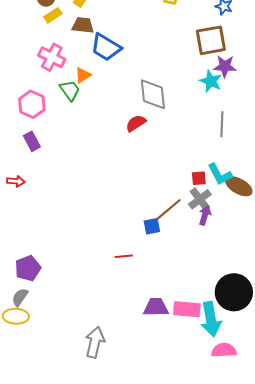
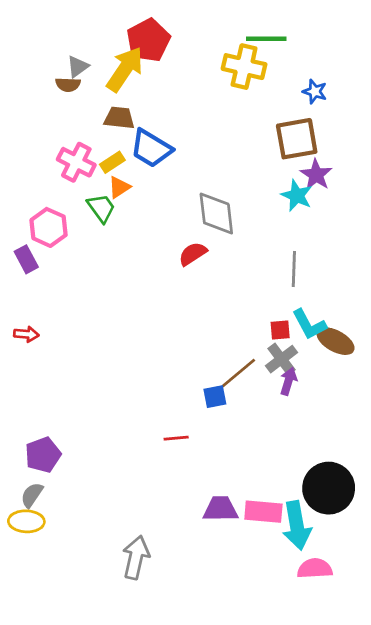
yellow rectangle: (53, 15) -> (112, 162), moved
purple star: (225, 66) -> (316, 175), turned 30
gray line: (222, 124) -> (294, 269), moved
purple rectangle: (32, 141) -> (26, 259), moved

